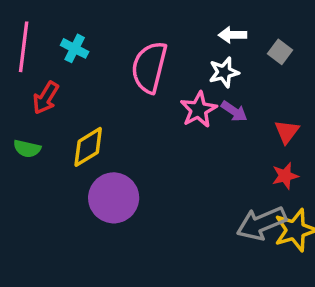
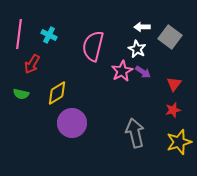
gray square: (280, 52) -> (170, 37), size x1.6
white star: (224, 72) -> (137, 49), turned -30
gray arrow: (261, 223) -> (135, 133), moved, turned 100

